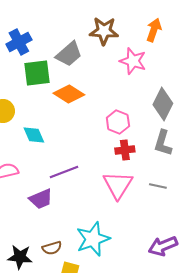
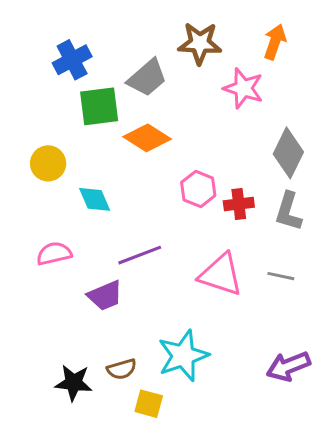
pink hexagon: (118, 122) -> (198, 189), moved
red cross: (125, 150) -> (239, 204), moved
pink triangle: (118, 185) -> (221, 275), turned -44

